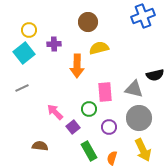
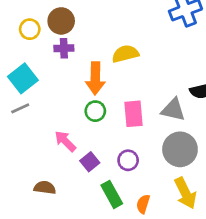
brown circle: (88, 22) -> (61, 21), moved
cyan square: (24, 53) -> (23, 78), moved
green circle: (89, 109) -> (95, 111), moved
purple circle: (109, 127) -> (128, 160), moved

